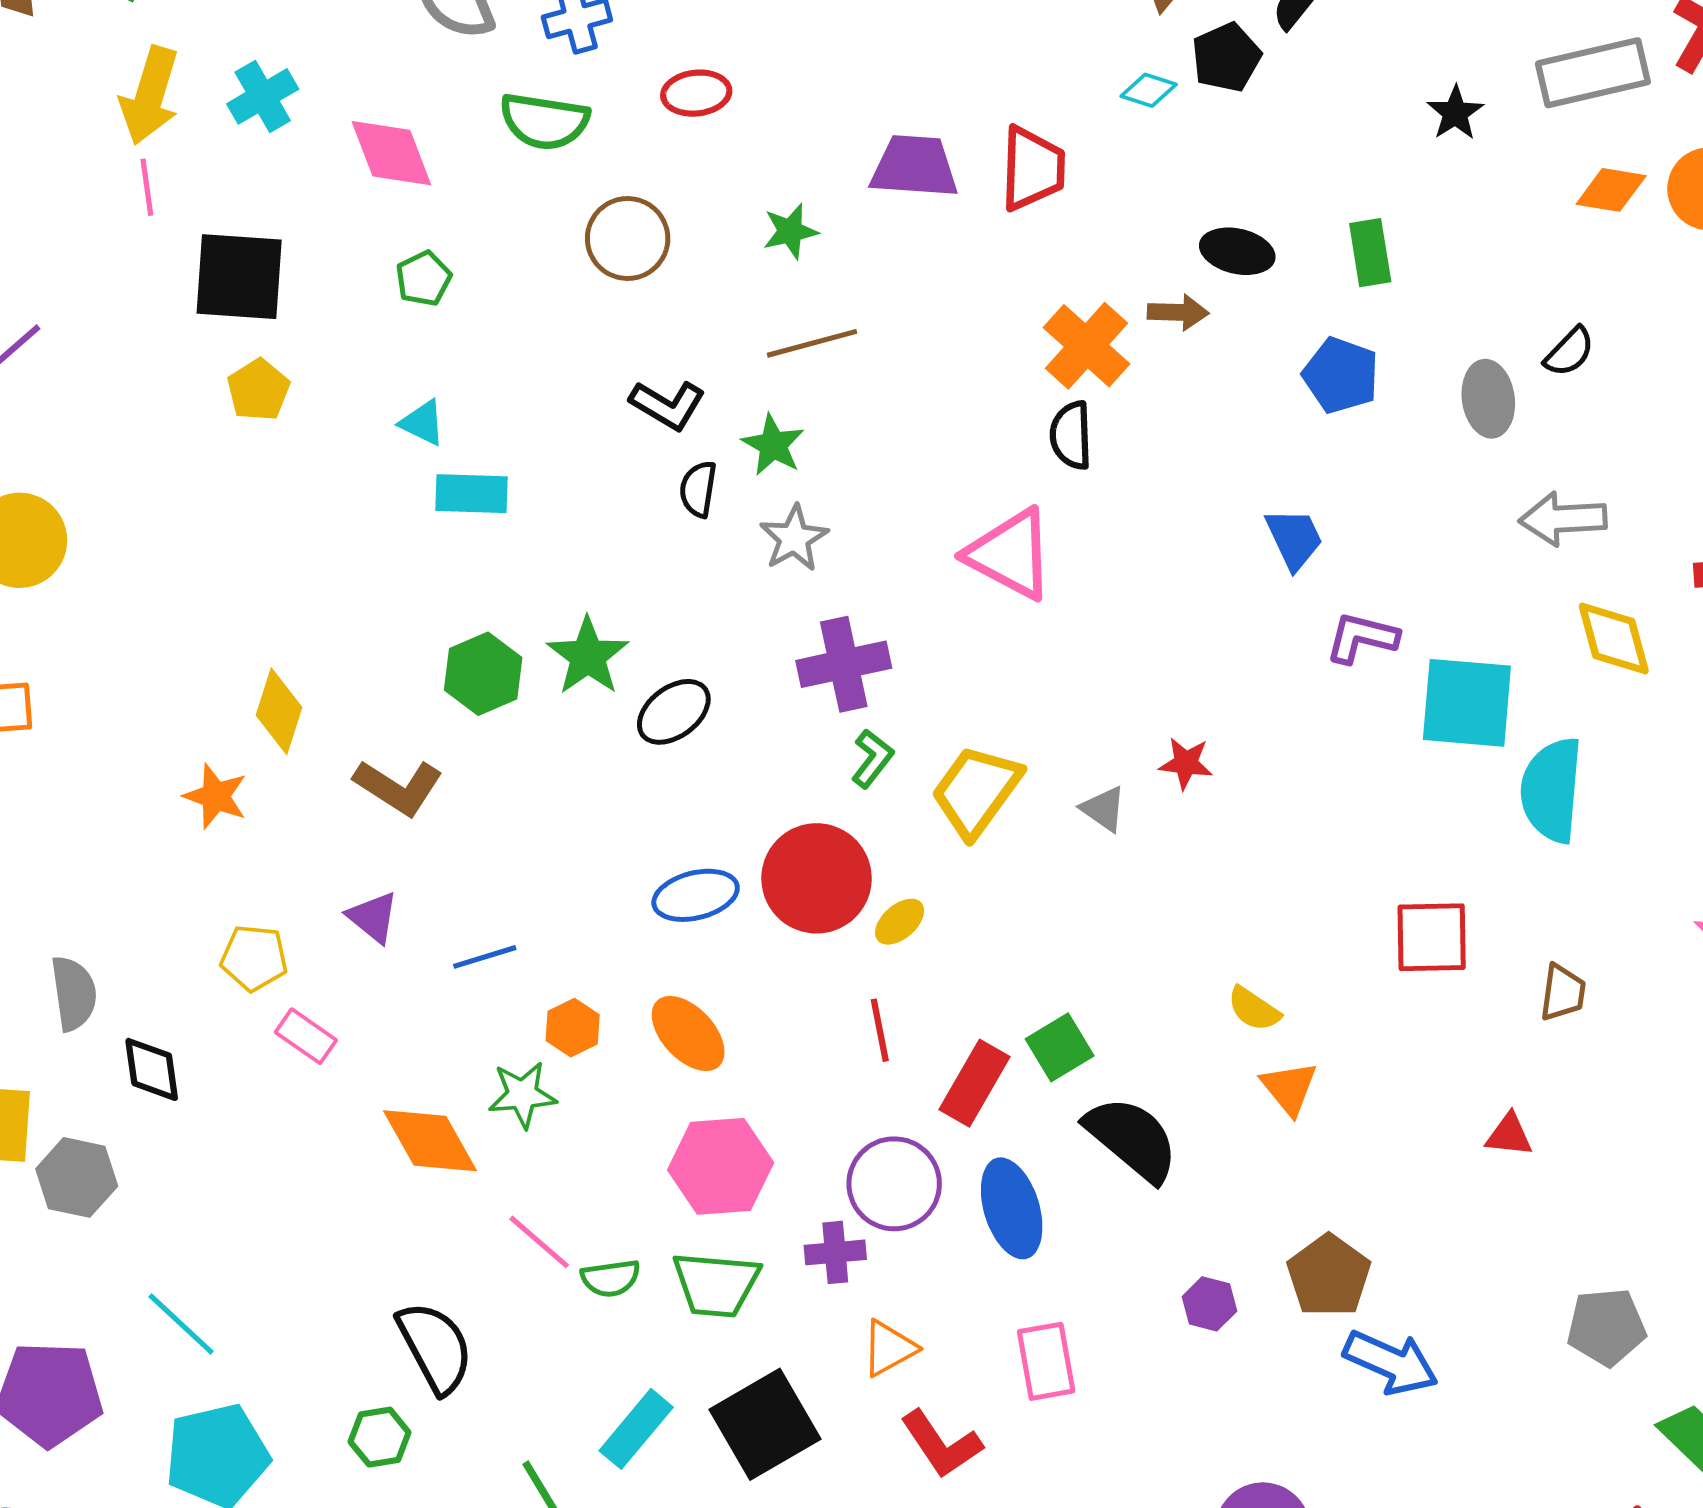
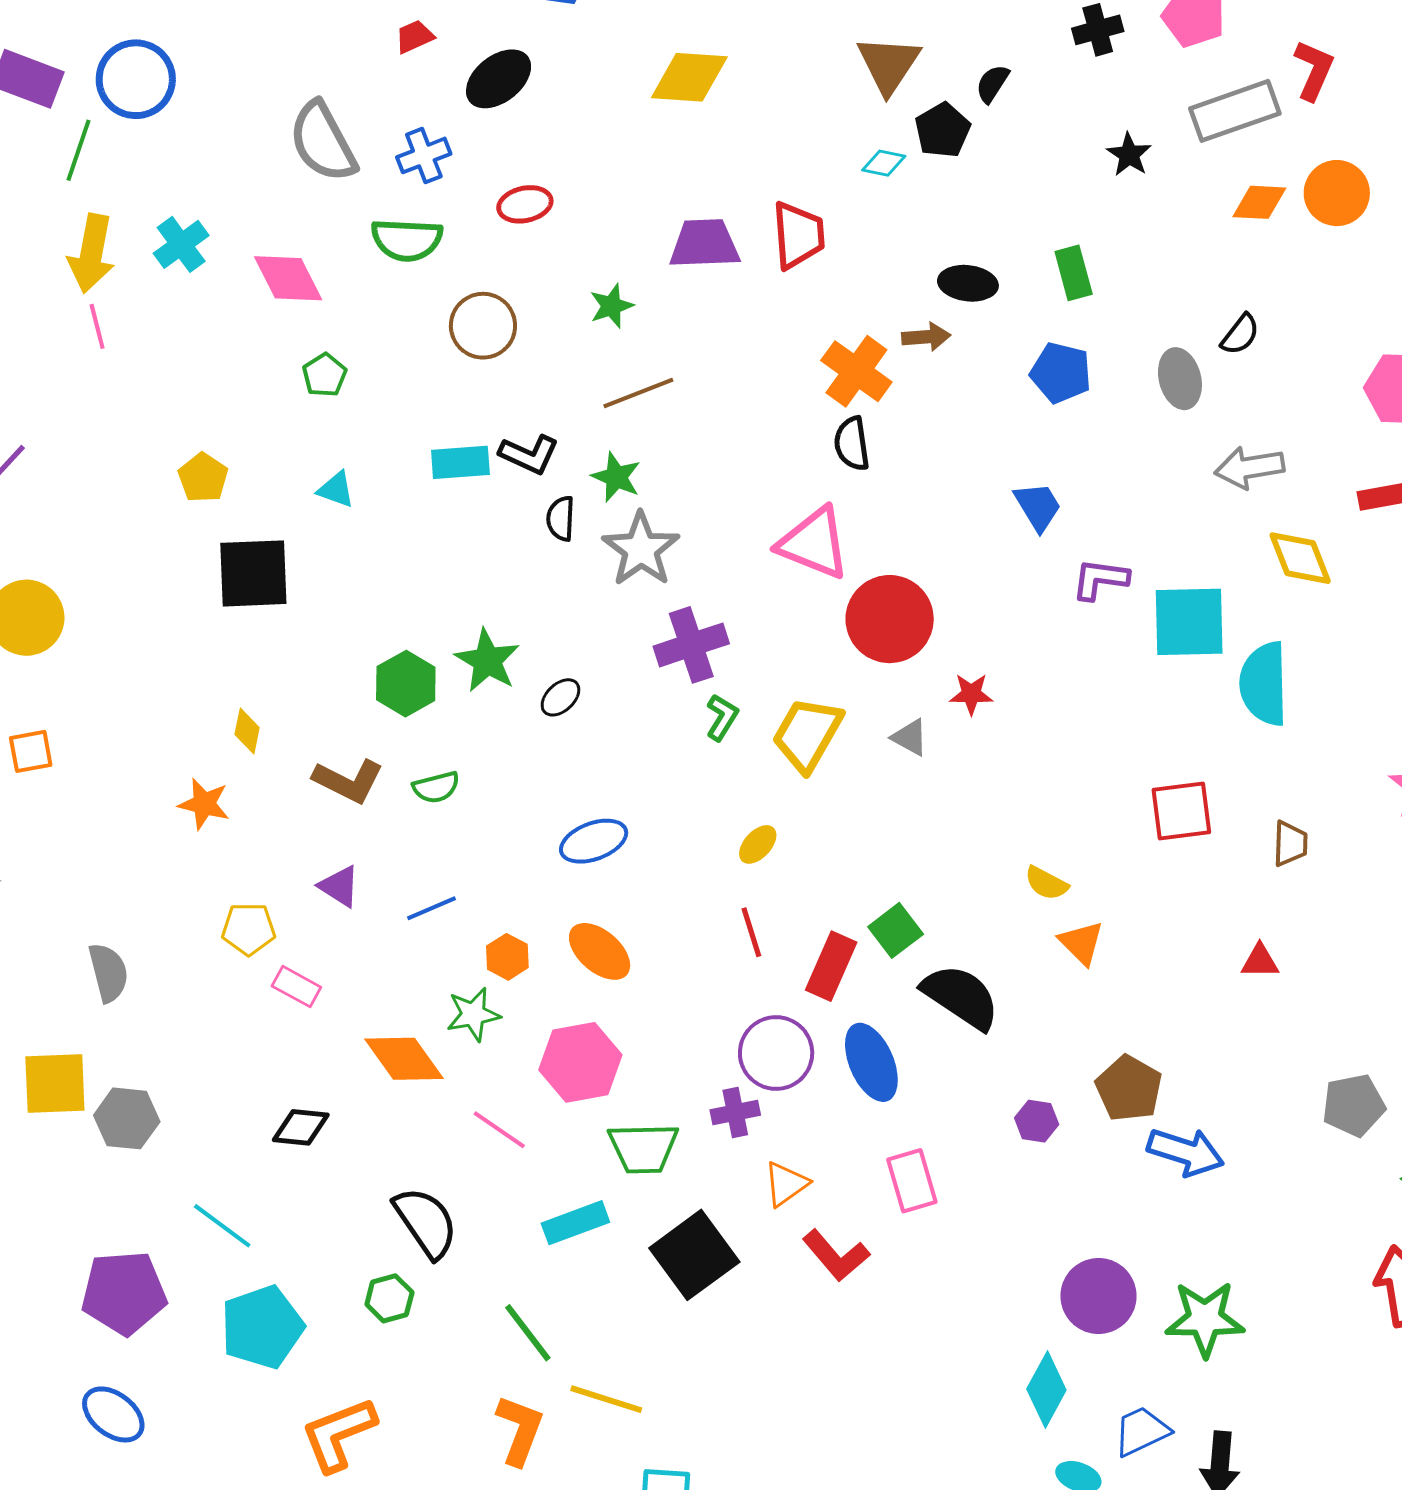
black square: (239, 277) -> (253, 573), moved
cyan rectangle: (472, 494) -> (460, 462), moved
gray star: (794, 538) -> (641, 549), size x1.4
yellow diamond: (279, 711) -> (247, 731), size x0.7
black ellipse: (674, 712) -> (560, 697), size x0.7
red circle: (817, 878) -> (890, 619), moved
black diamond: (152, 1069) -> (301, 1127), moved, turned -70
pink hexagon: (721, 1166) -> (580, 1062), moved
green semicircle: (611, 1278) -> (436, 787), moved
cyan rectangle: (636, 1429) -> (575, 1223), moved, turned 36

